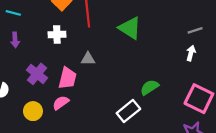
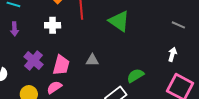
gray line: (195, 30) -> (178, 25), turned 40
white arrow: (191, 53) -> (172, 54), moved
gray triangle: (88, 59) -> (92, 60), moved

